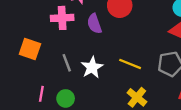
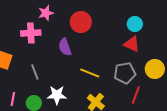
purple semicircle: (94, 24) -> (65, 47), moved
white star: (92, 67) -> (57, 95), moved, turned 30

